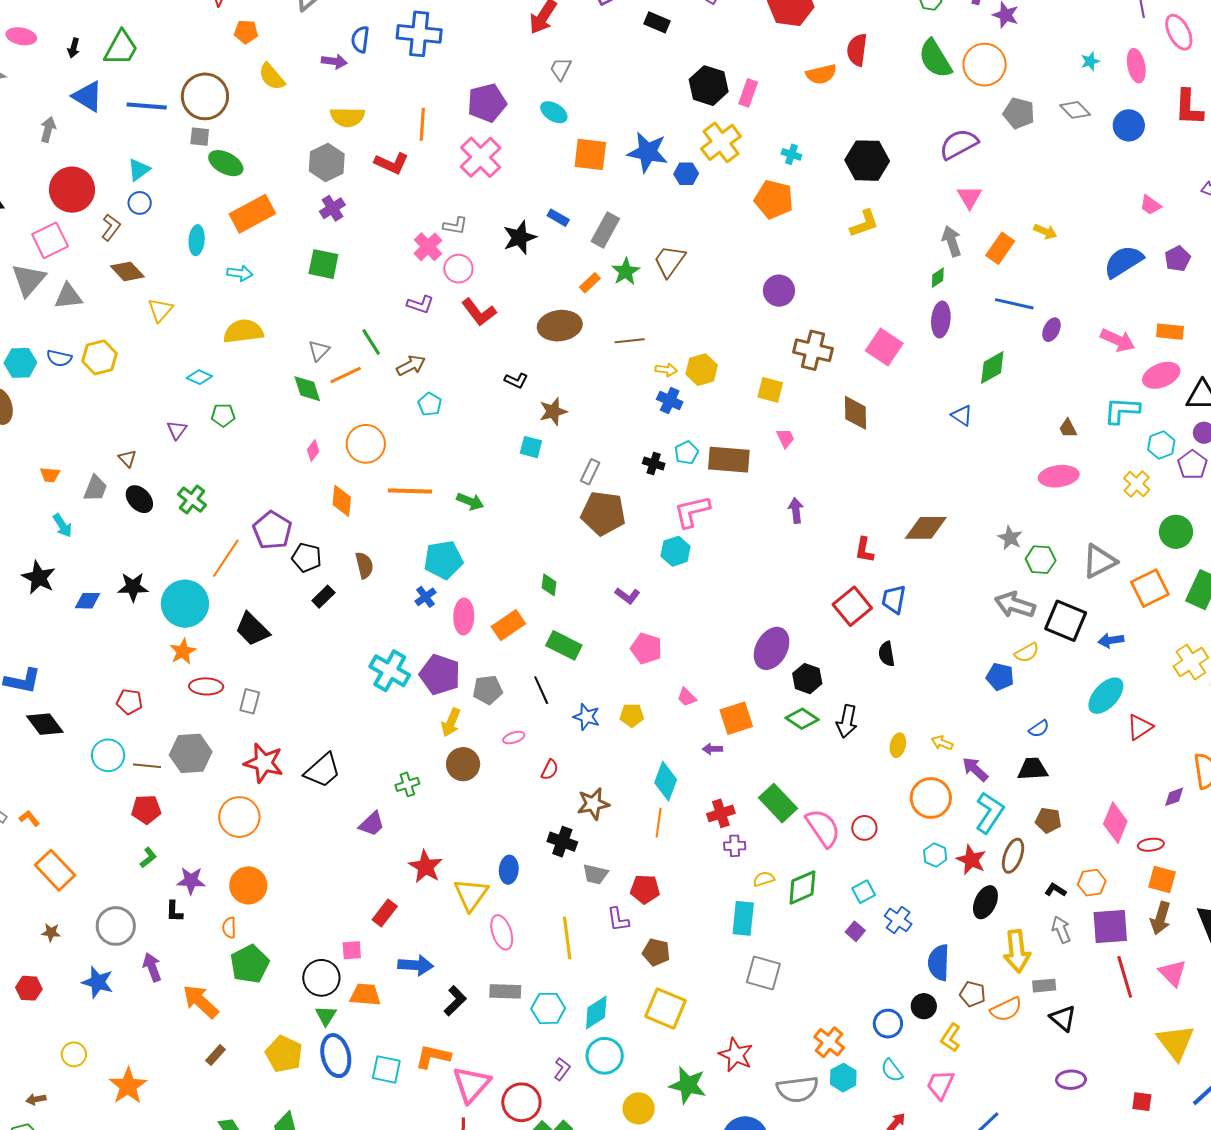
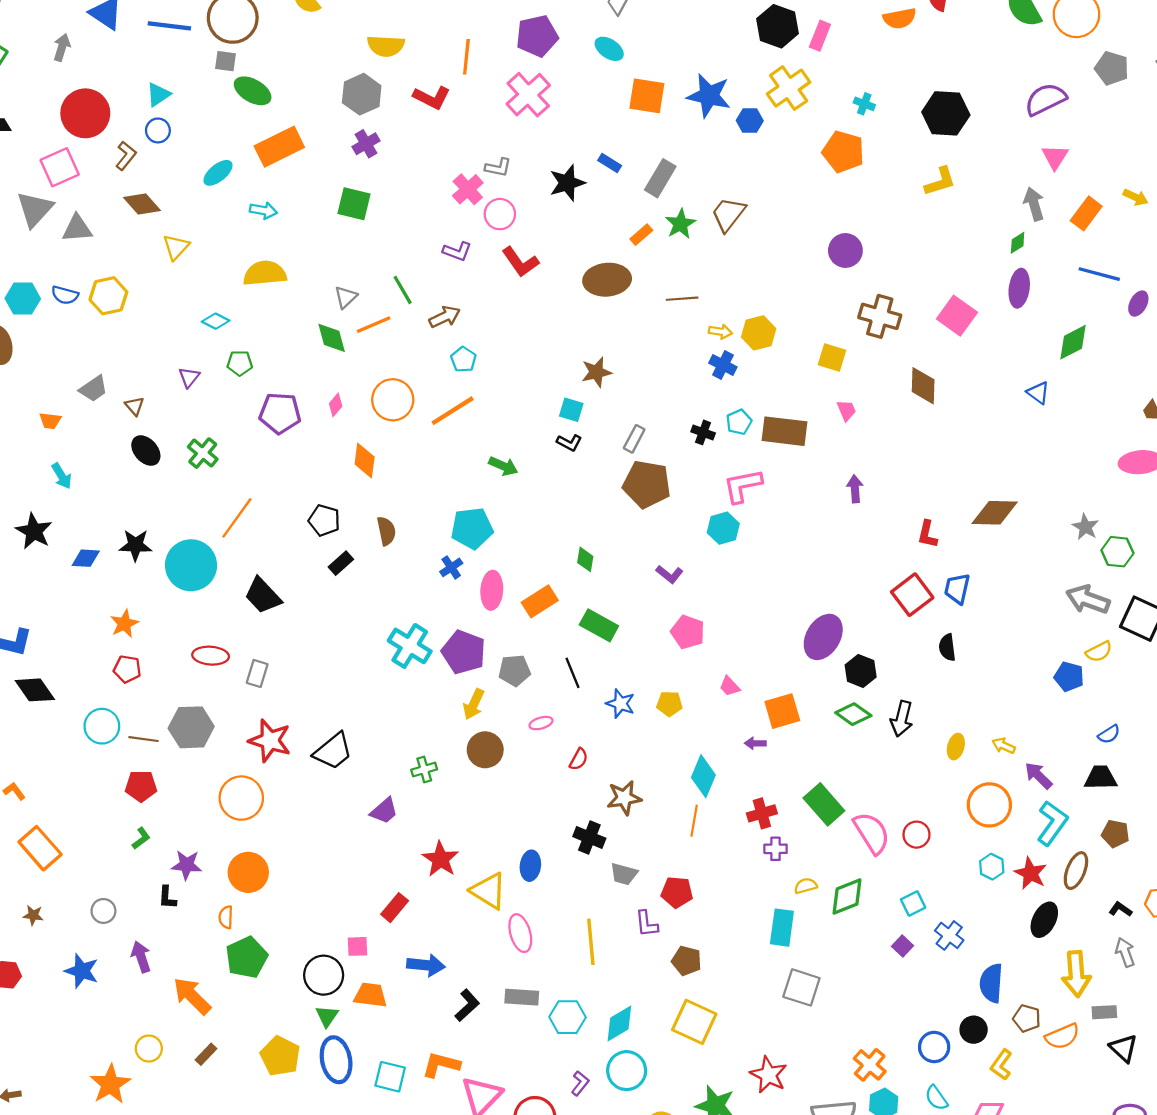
cyan ellipse: (197, 240) -> (218, 173), turned 44
black L-shape: (516, 380) -> (569, 443), moved
gray trapezoid: (95, 488) -> (93, 389), moved, turned 32
orange line: (410, 491) -> (453, 411), moved, turned -36
purple pentagon: (272, 530) -> (280, 413), moved, turned -30
orange star: (183, 651) -> (124, 624), moved
yellow triangle: (471, 894) -> (489, 891), turned -36
gray circle: (116, 926) -> (103, 911), size x0.6
yellow circle: (74, 1054) -> (149, 1049), moved

